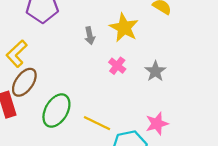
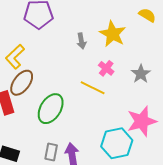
yellow line: (97, 123) -> (93, 88), moved
pink star: (157, 124) -> (142, 121), size x1.4

